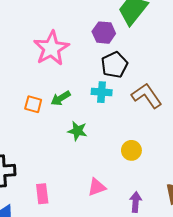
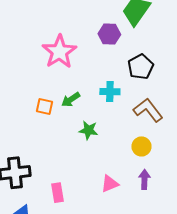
black pentagon: (114, 65) -> (141, 67), moved
brown L-shape: (147, 96) -> (148, 110), moved
purple arrow: (136, 202) -> (144, 179), moved

